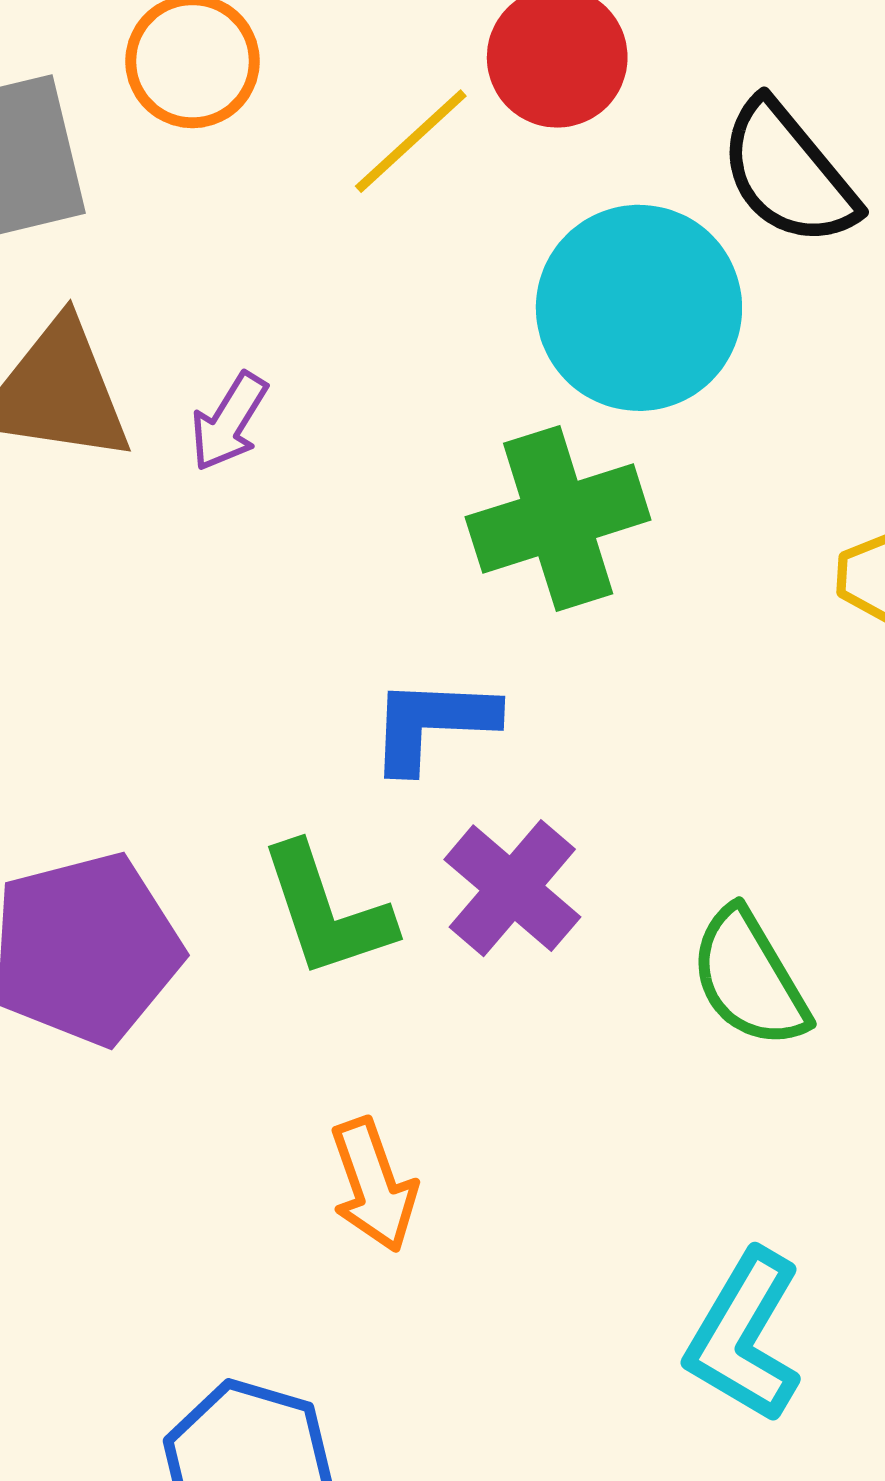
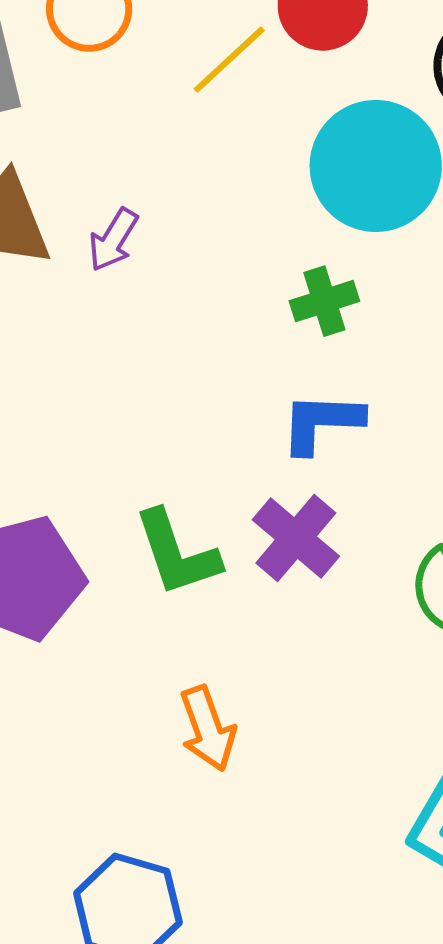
green cross: (558, 518) -> (324, 301), size x0.6
blue L-shape: (432, 724) -> (322, 423), moved

